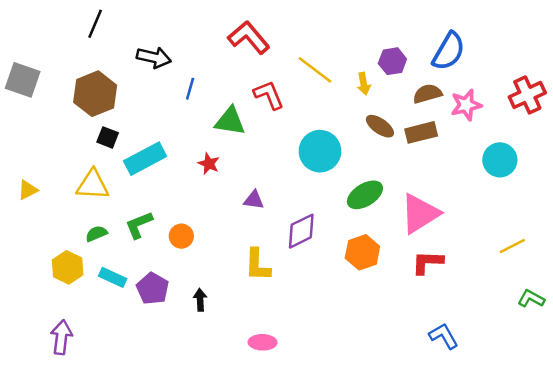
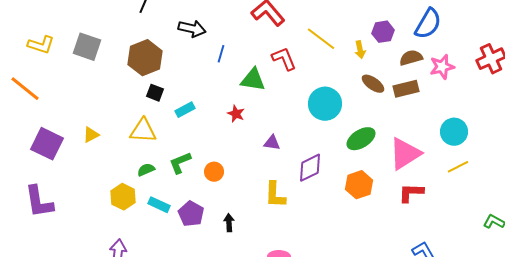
cyan rectangle: (145, 159) -> (185, 110), size x0.6
cyan circle: (500, 160) -> (454, 132), moved
yellow line: (512, 246) -> (458, 167), moved

